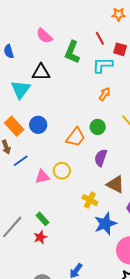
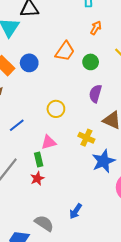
orange trapezoid: (76, 137) -> (65, 51), moved
blue line: (21, 161) -> (17, 125), moved
pink triangle: (42, 177) -> (49, 142), moved
green rectangle: (43, 219) -> (39, 159), turned 32

